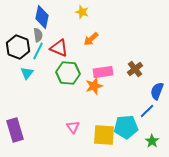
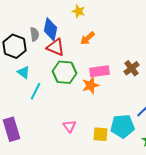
blue diamond: (42, 17) -> (51, 29), moved
cyan line: (38, 51) -> (36, 91), moved
cyan triangle: (27, 73) -> (24, 72), turned -32
yellow square: (104, 135) -> (101, 134), size x0.7

